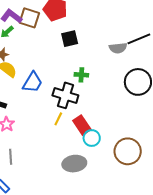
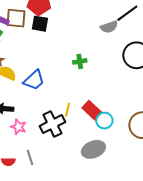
black square: (70, 39) -> (40, 24), moved, turned 36
blue trapezoid: (32, 82) -> (34, 80), turned 30
black cross: (65, 95) -> (52, 124), moved, turned -30

